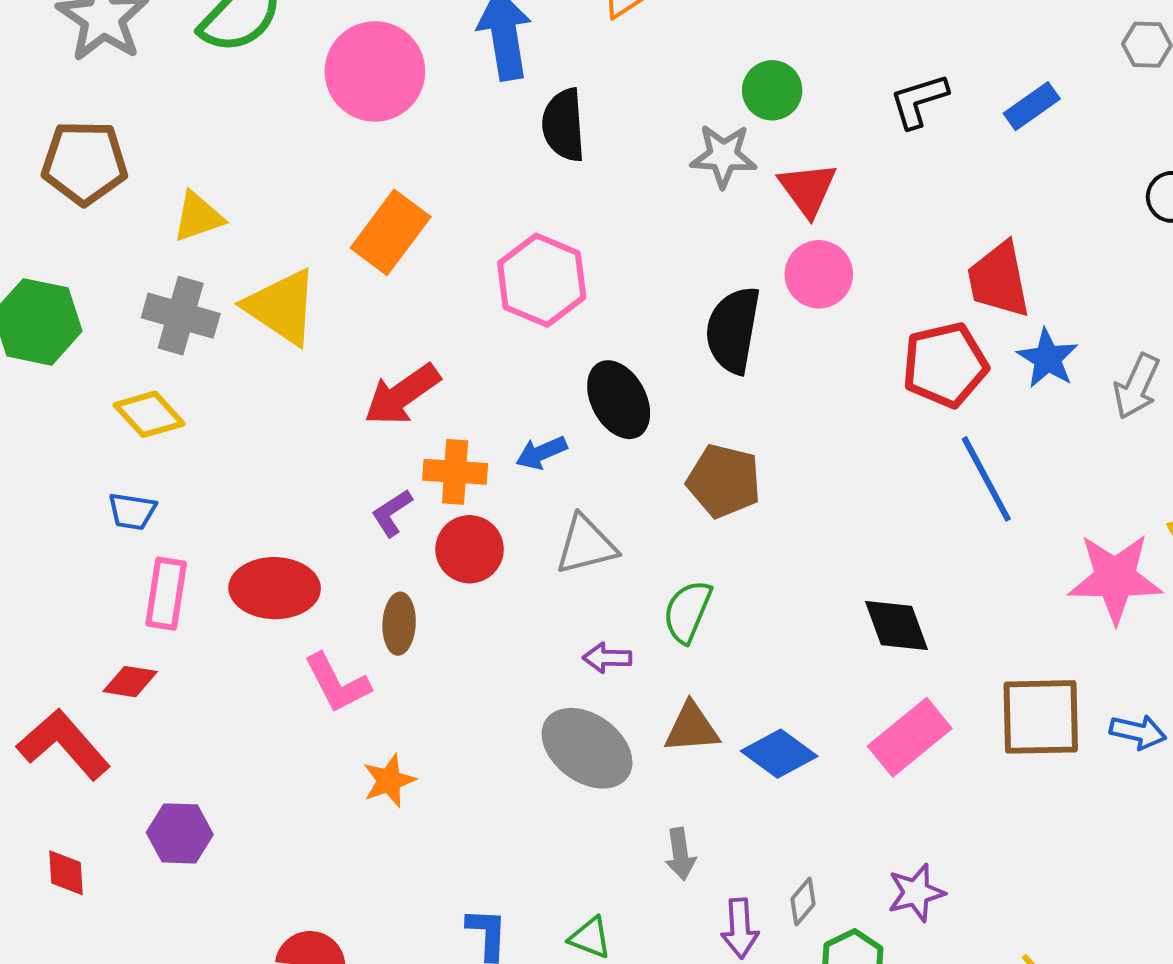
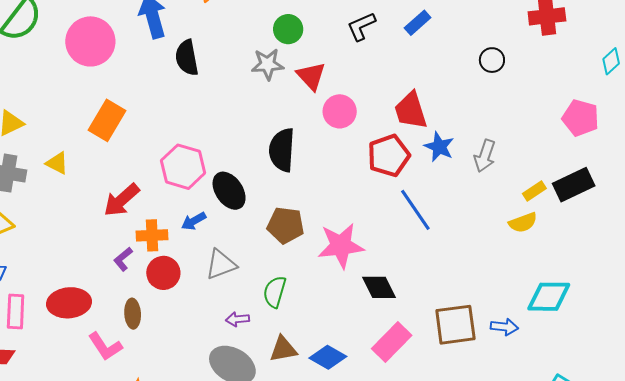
pink circle: (819, 274) -> (340, 111), moved
pink hexagon: (542, 280) -> (183, 167), moved
yellow triangle: (282, 307) -> (57, 163), size x0.6
pink star: (1115, 578) -> (341, 246), moved

